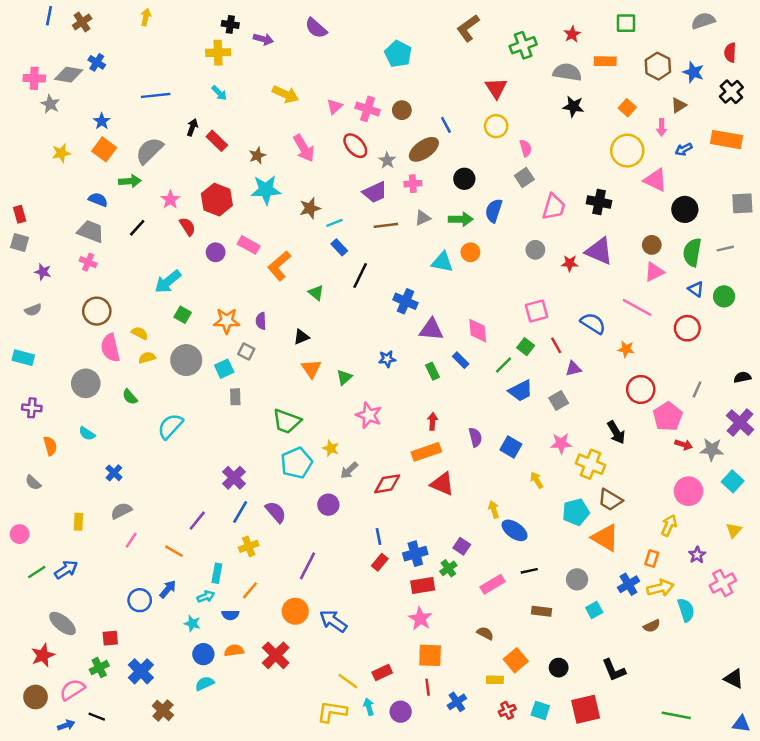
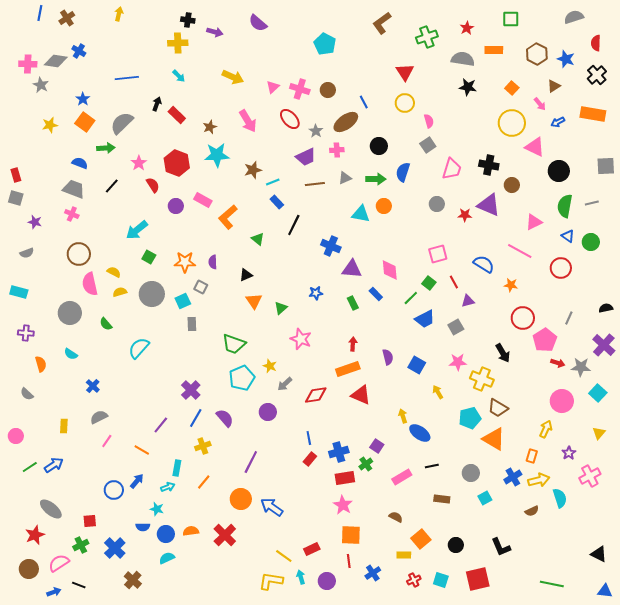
pink arrow: (662, 127) -> (540, 104), turned -40
brown circle: (652, 245) -> (512, 185), moved
blue semicircle: (230, 615) -> (143, 527), moved

